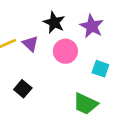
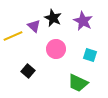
purple triangle: (30, 44) -> (34, 26), moved
pink circle: (65, 51) -> (56, 49), moved

